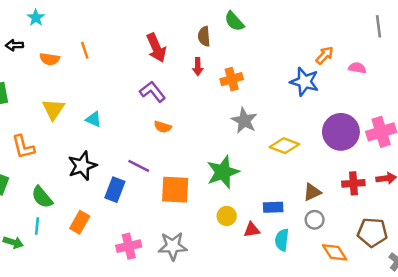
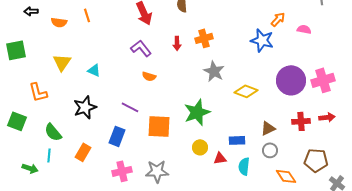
red arrow: (198, 67) -> (177, 43), moved
blue rectangle: (115, 190) -> (117, 136), moved

